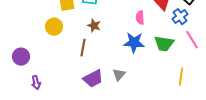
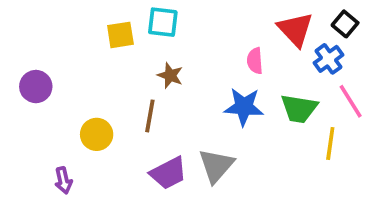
yellow circle: (54, 27) -> (97, 134), moved
purple circle: (21, 57) -> (36, 87), moved
gray triangle: (119, 75) -> (216, 166), size x1.5
yellow line: (181, 77) -> (330, 144), moved

